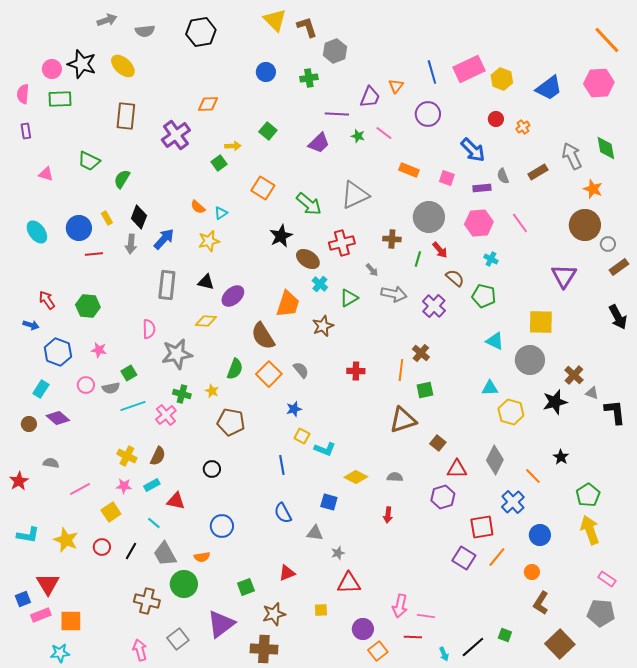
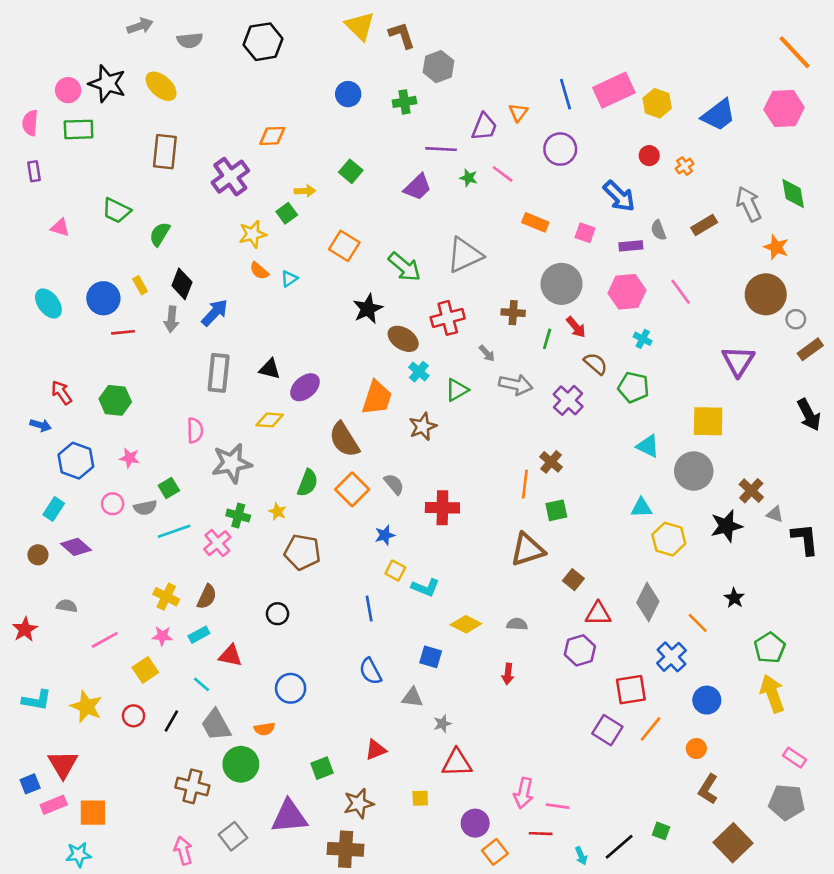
yellow star: (209, 241) -> (253, 234), moved
red cross: (356, 371) -> (442, 508), moved, size x1.4
purple triangle: (221, 624) -> (289, 817), turned 32

